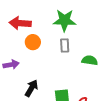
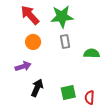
red arrow: (20, 23) -> (30, 15), moved, turned 50
purple arrow: (11, 65) -> (23, 66), moved

